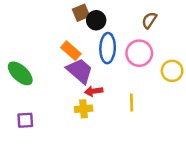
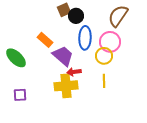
brown semicircle: (149, 20) -> (118, 16), size x1.6
orange rectangle: (71, 51) -> (45, 40), moved
yellow circle: (172, 71) -> (104, 56), moved
yellow cross: (84, 109) -> (66, 86), size x1.6

